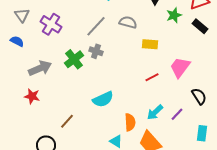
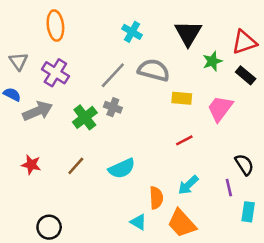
gray semicircle: (128, 22) -> (154, 70), size x1.4
pink trapezoid: (180, 67) -> (220, 108), moved
gray arrow: (40, 68) -> (38, 111), moved
purple line: (177, 114) -> (229, 188), moved, turned -56
brown line: (67, 121) -> (76, 166), moved

